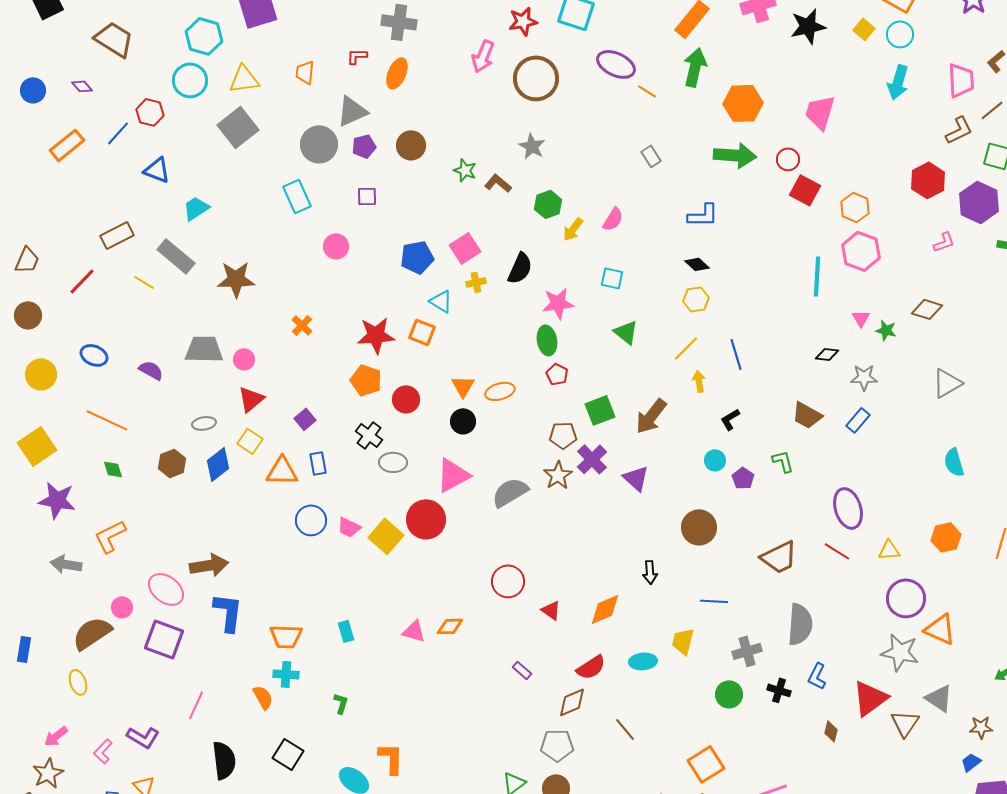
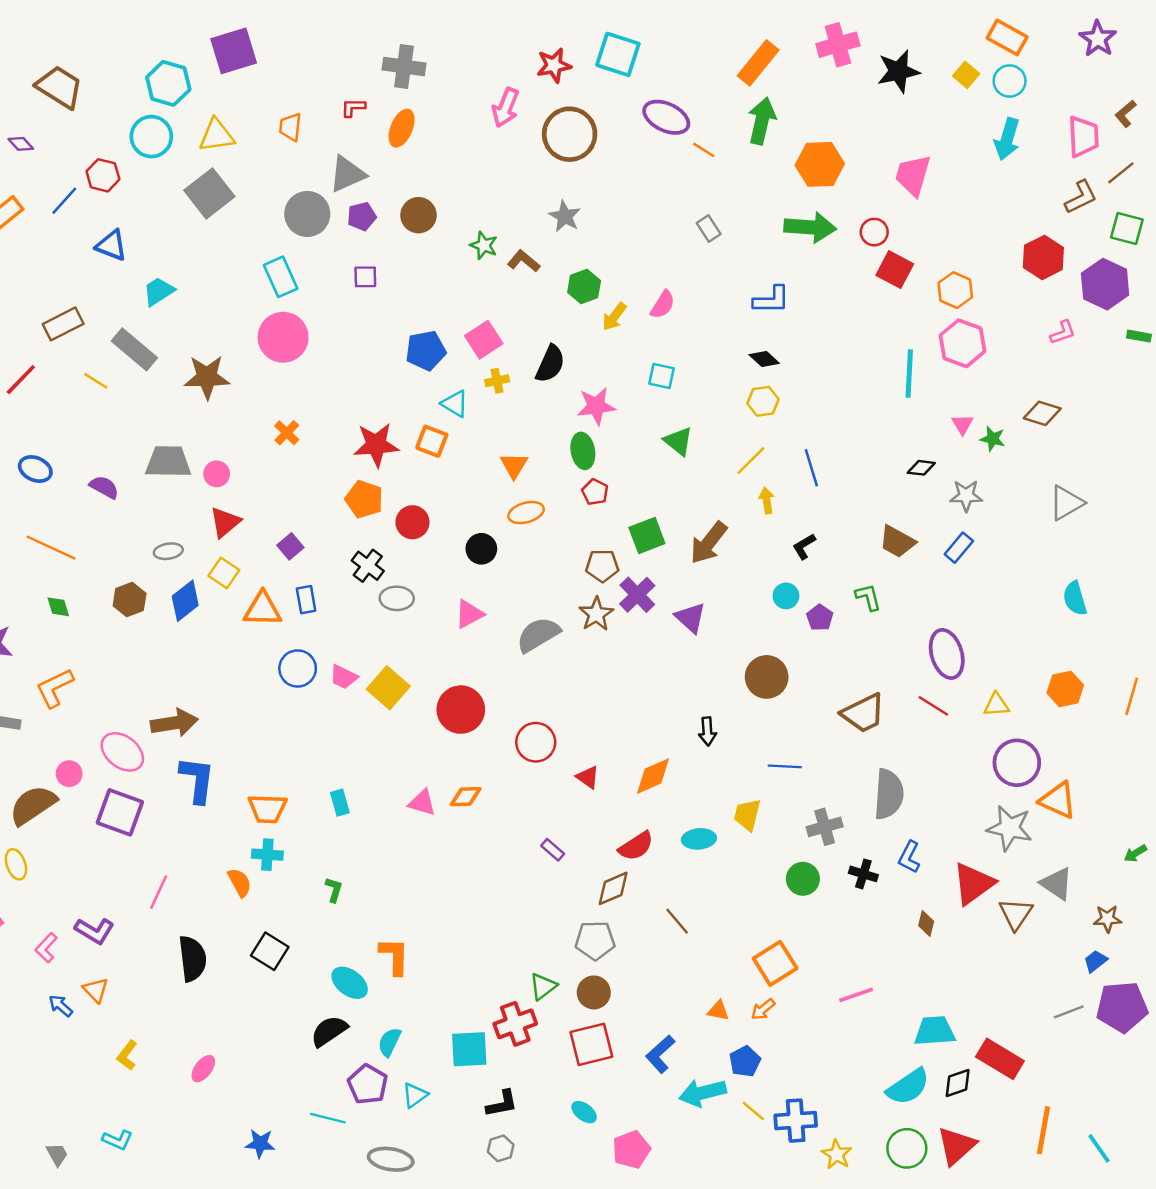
pink circle: (336, 246) -> (283, 337), moved, size x1.6
orange triangle: (463, 386) -> (514, 465), moved
pink triangle: (453, 475) -> (469, 614), size x0.7
red circle: (426, 519) -> (461, 710), moved

